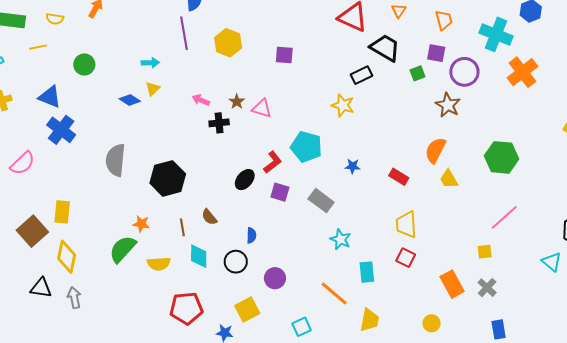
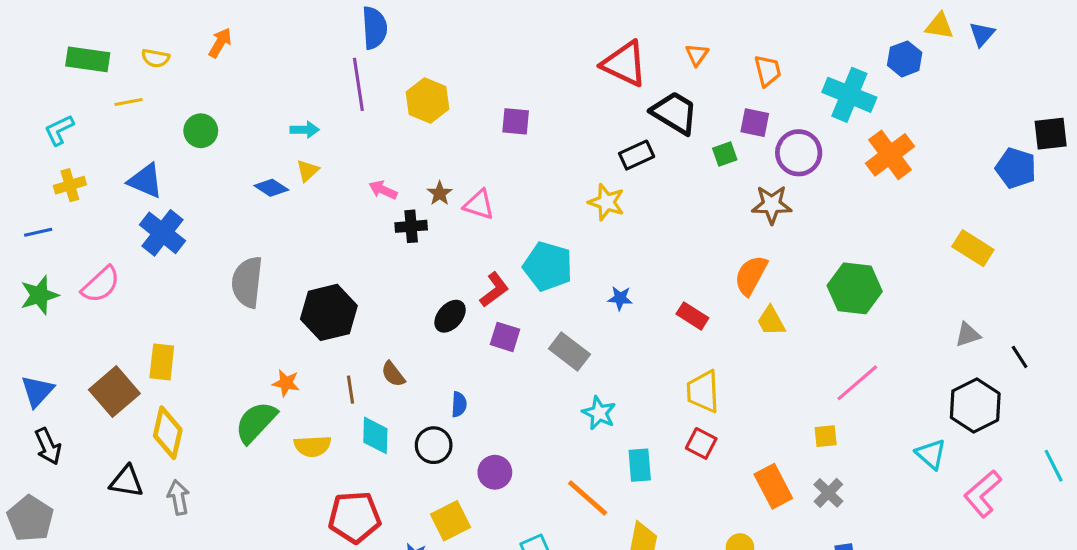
brown star: (448, 105) -> (772, 205), turned -30

